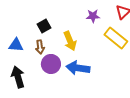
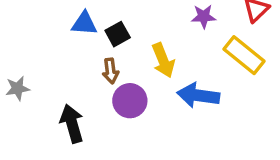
blue triangle: (16, 45) -> (84, 23), moved
blue arrow: (78, 68) -> (198, 95), moved

